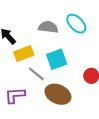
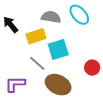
yellow rectangle: (24, 54) -> (36, 36), moved

